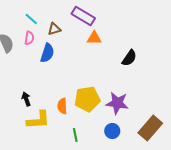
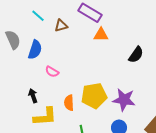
pink semicircle: (29, 38) -> (52, 72), moved, turned 112
blue semicircle: (47, 53) -> (35, 50), moved

